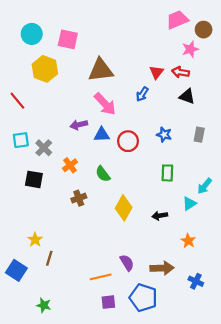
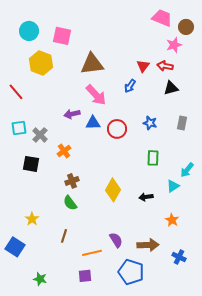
pink trapezoid: (177, 20) -> (162, 18), turned 45
black triangle: (187, 96) -> (171, 88), turned -35
green semicircle: (103, 174) -> (70, 203), moved
brown line: (49, 258) -> (64, 236), moved
purple square: (108, 302) -> (85, 276), moved

